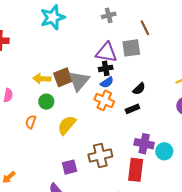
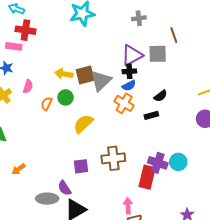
purple triangle: (106, 52) -> (132, 55), turned -45
orange semicircle: (31, 122) -> (47, 104), moved
purple cross: (144, 144) -> (158, 163), moved

